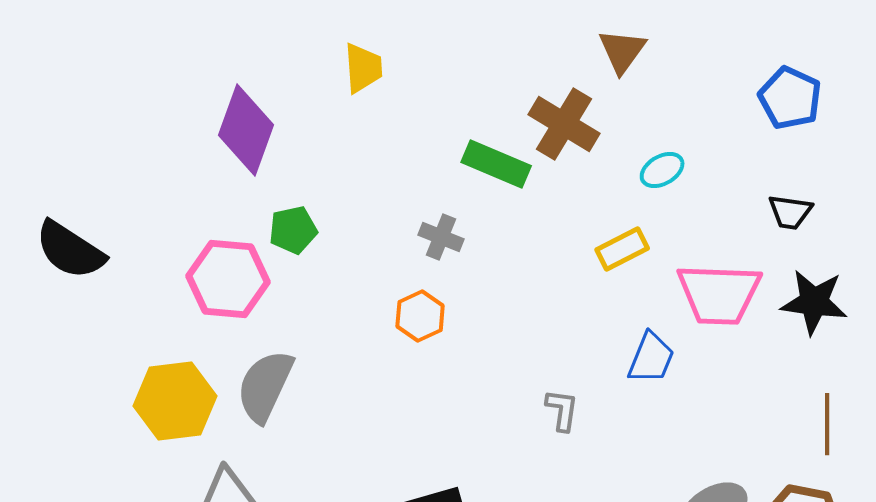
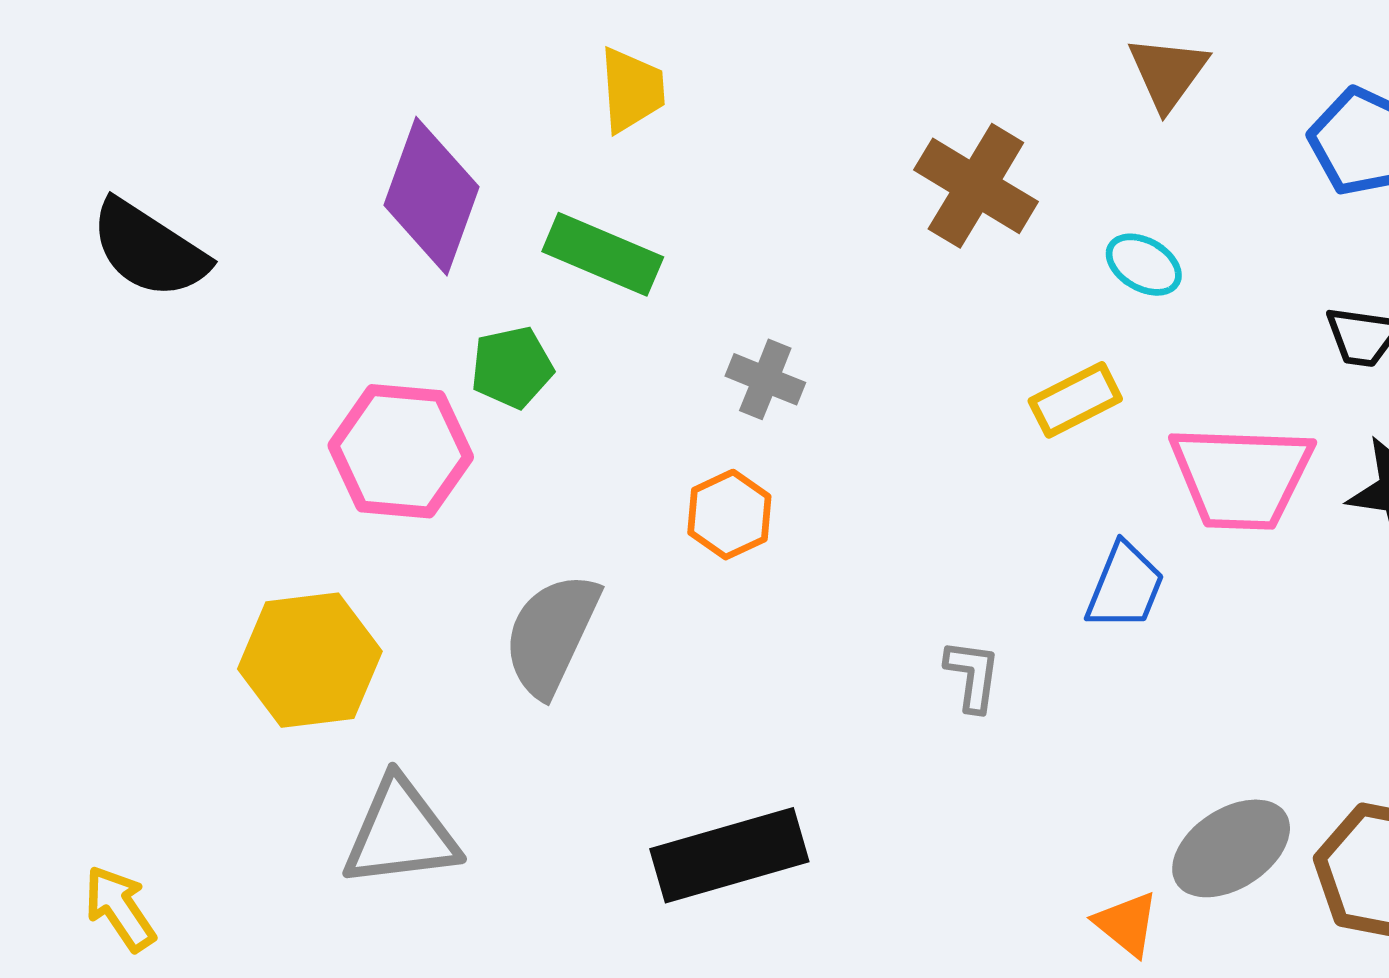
brown triangle: (622, 51) -> (1168, 73), moved
green rectangle: (496, 164) -> (603, 254), moved
cyan ellipse: (662, 170) -> (1144, 265), turned 60
black semicircle: (70, 250) -> (149, 249), moved
gray semicircle: (265, 386) -> (551, 634), moved

